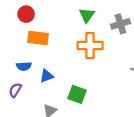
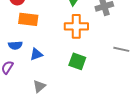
green square: (77, 94) -> (77, 61), moved

